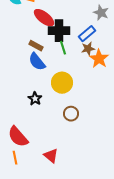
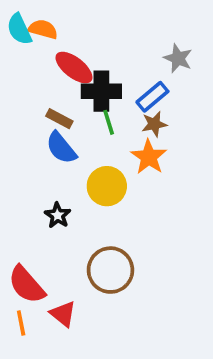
orange star: (99, 59) -> (149, 157), moved
brown circle: (71, 114) -> (110, 270), moved, size x1.6
red triangle: (51, 156) -> (63, 314), moved

